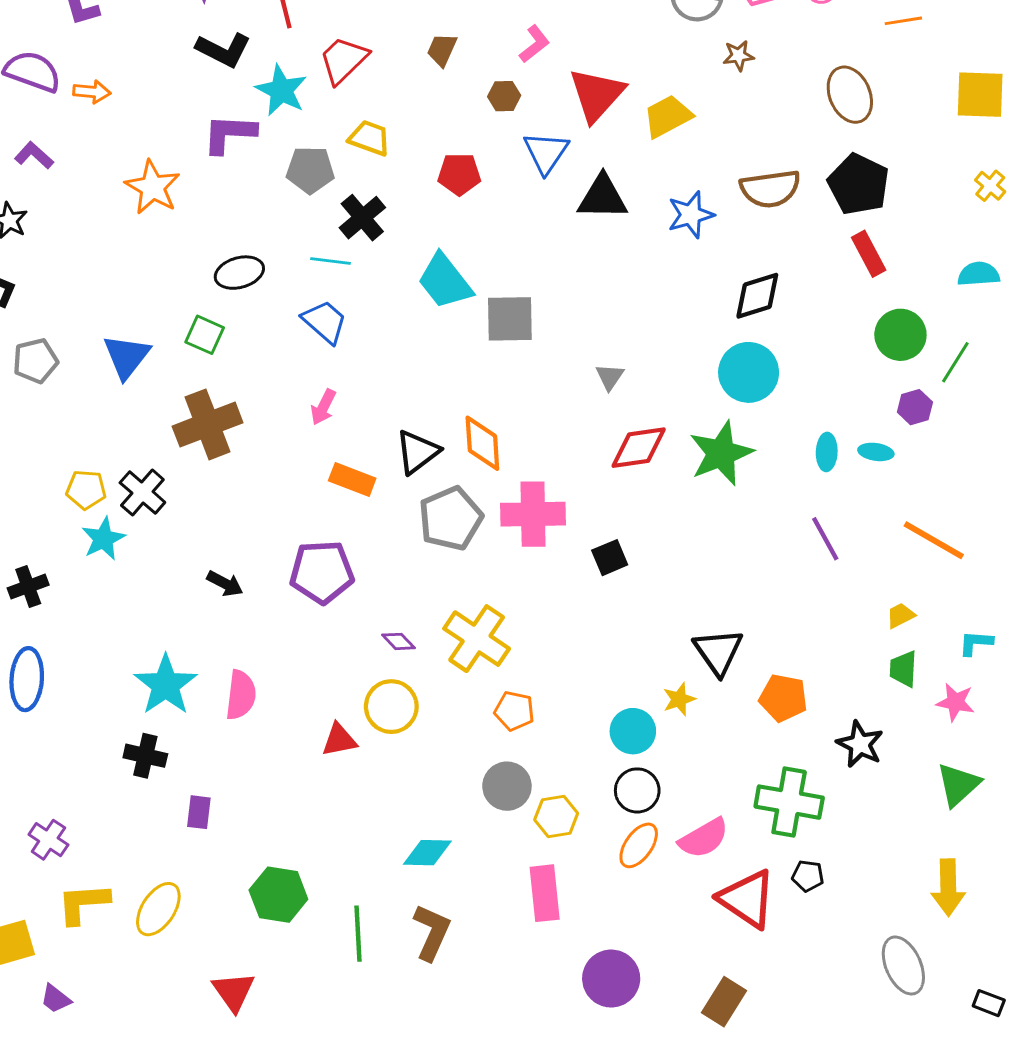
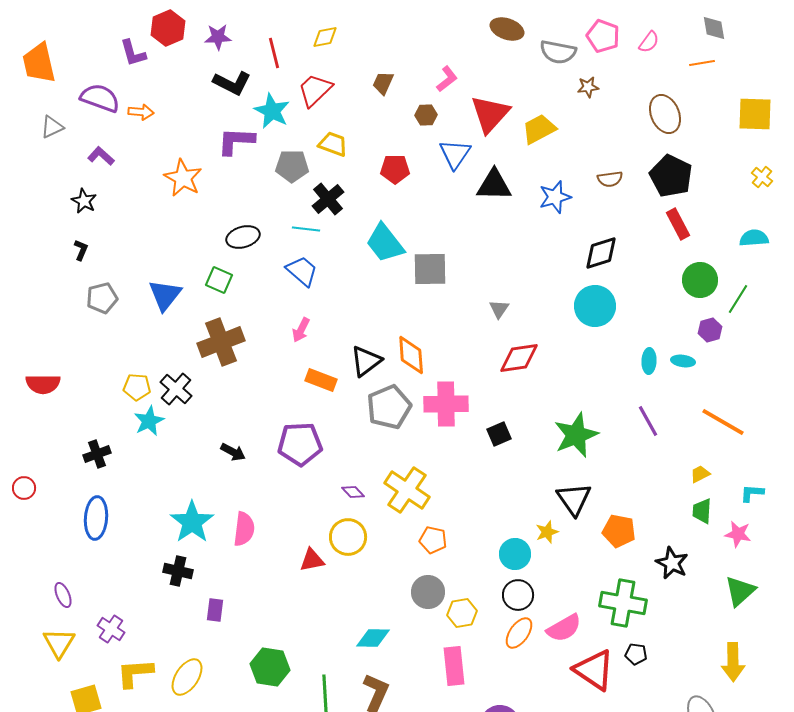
brown semicircle: (770, 189) -> (610, 179), size x0.6
green star: (721, 453) -> (576, 435), moved

